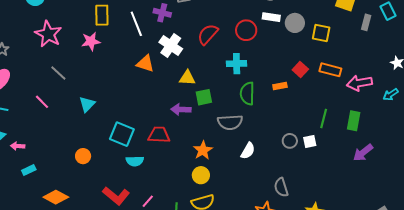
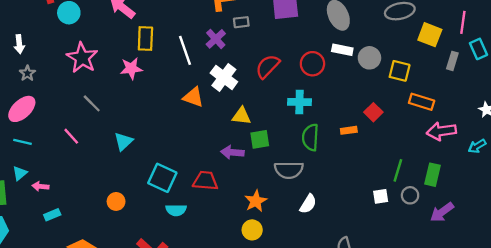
purple cross: (162, 13) -> (216, 39), turned 30
orange rectangle: (330, 70) -> (422, 102), moved
gray circle: (290, 141) -> (410, 195), moved

